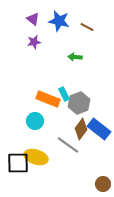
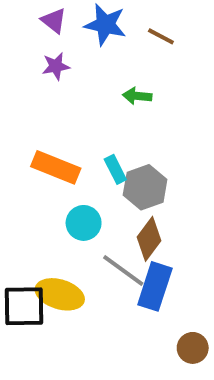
orange rectangle: (48, 99) -> (56, 167), moved
cyan circle: (35, 121) -> (84, 223), moved
blue rectangle: (99, 129) -> (155, 286), moved, turned 70

